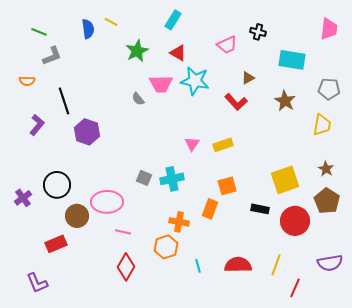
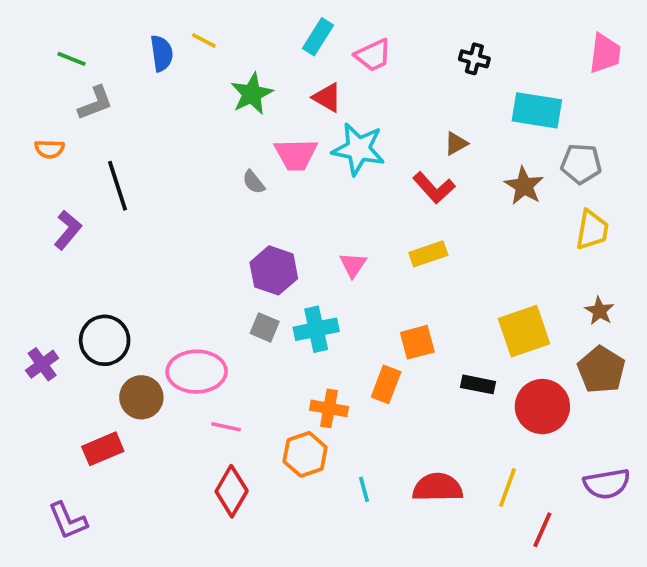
pink trapezoid: (227, 45) -> (373, 55), moved
gray pentagon: (329, 89) -> (581, 164), moved
purple hexagon: (87, 132) -> (274, 270), moved
yellow rectangle: (223, 145) -> (428, 254), moved

